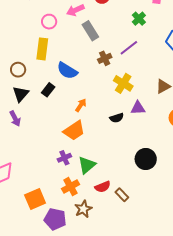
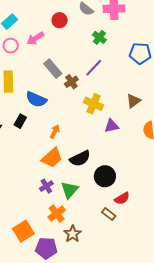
pink circle: (49, 22) -> (11, 46), moved
gray rectangle: (90, 31) -> (53, 69), moved
black semicircle: (117, 118) -> (80, 158), moved, size x1.5
black circle: (146, 159) -> (105, 176), moved
red semicircle: (103, 187) -> (122, 198), moved

